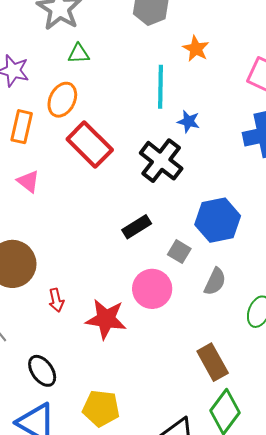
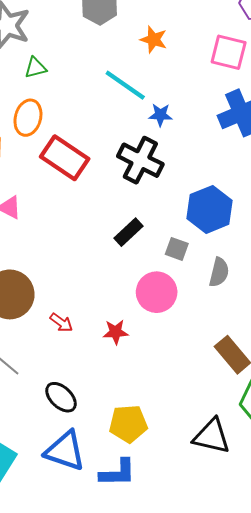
cyan line: (161, 87) -> (125, 85), turned -45
red arrow: (56, 300) -> (61, 323), turned -30
red star: (106, 319) -> (116, 332), size x0.6

